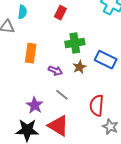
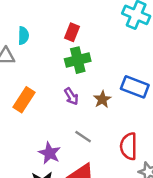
green cross: (75, 43) -> (78, 60), moved
orange rectangle: (31, 53) -> (24, 100), moved, turned 30
purple arrow: (55, 71) -> (71, 96), moved, turned 40

